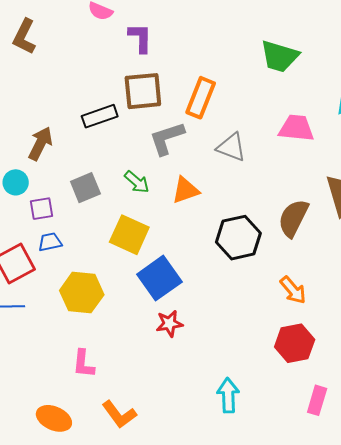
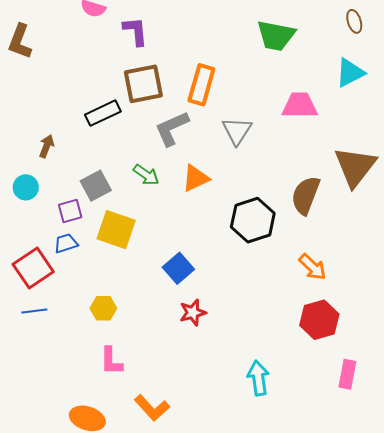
brown arrow: (40, 144) -> (47, 146), size x0.7
gray triangle: (231, 147) -> (237, 131), turned 48
purple square: (41, 209) -> (70, 211), moved
yellow square: (129, 235) -> (116, 230), moved
blue square: (159, 278) -> (178, 268), size x0.7
yellow hexagon: (82, 293) -> (103, 308), moved, size x0.6

